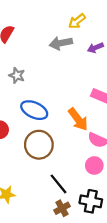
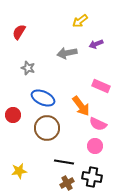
gray arrow: (61, 43) -> (67, 53), moved
black line: (58, 184) -> (64, 162), turned -42

